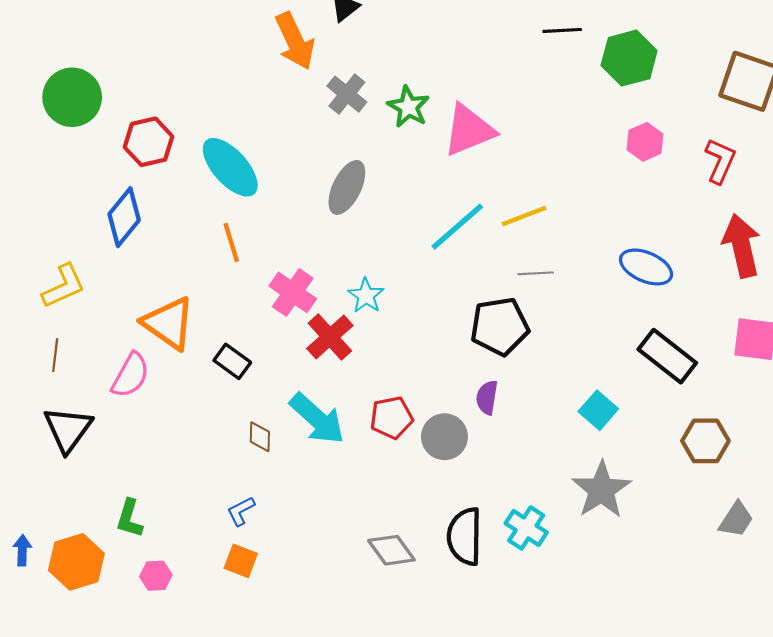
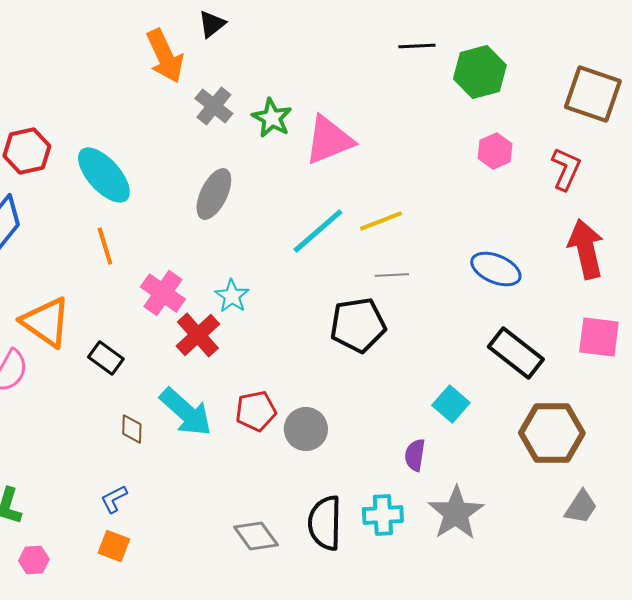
purple semicircle: (487, 397) -> (415, 455), moved
brown hexagon: (705, 441) -> (552, 433), size x1.4
gray star: (601, 490) -> (456, 513), moved
cyan cross: (526, 528) -> (383, 515), turned -36

